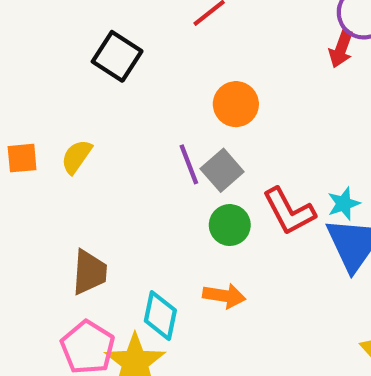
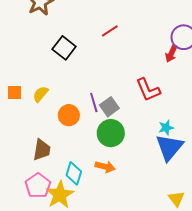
orange circle: (236, 104) -> (69, 115), moved
red L-shape: (289, 211) -> (148, 90), moved
green circle: (230, 225) -> (111, 133), size x1.4

